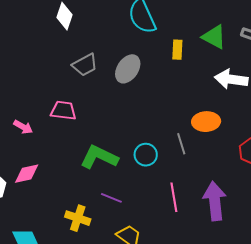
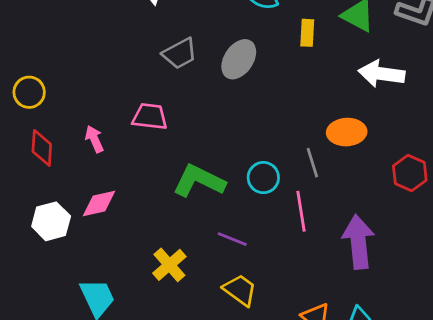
pink arrow: (23, 127) -> (94, 139), turned -144
pink line: (174, 197) -> (301, 211), moved
purple line: (111, 198) -> (232, 239), moved
yellow cross: (78, 218) -> (169, 265), turned 30

